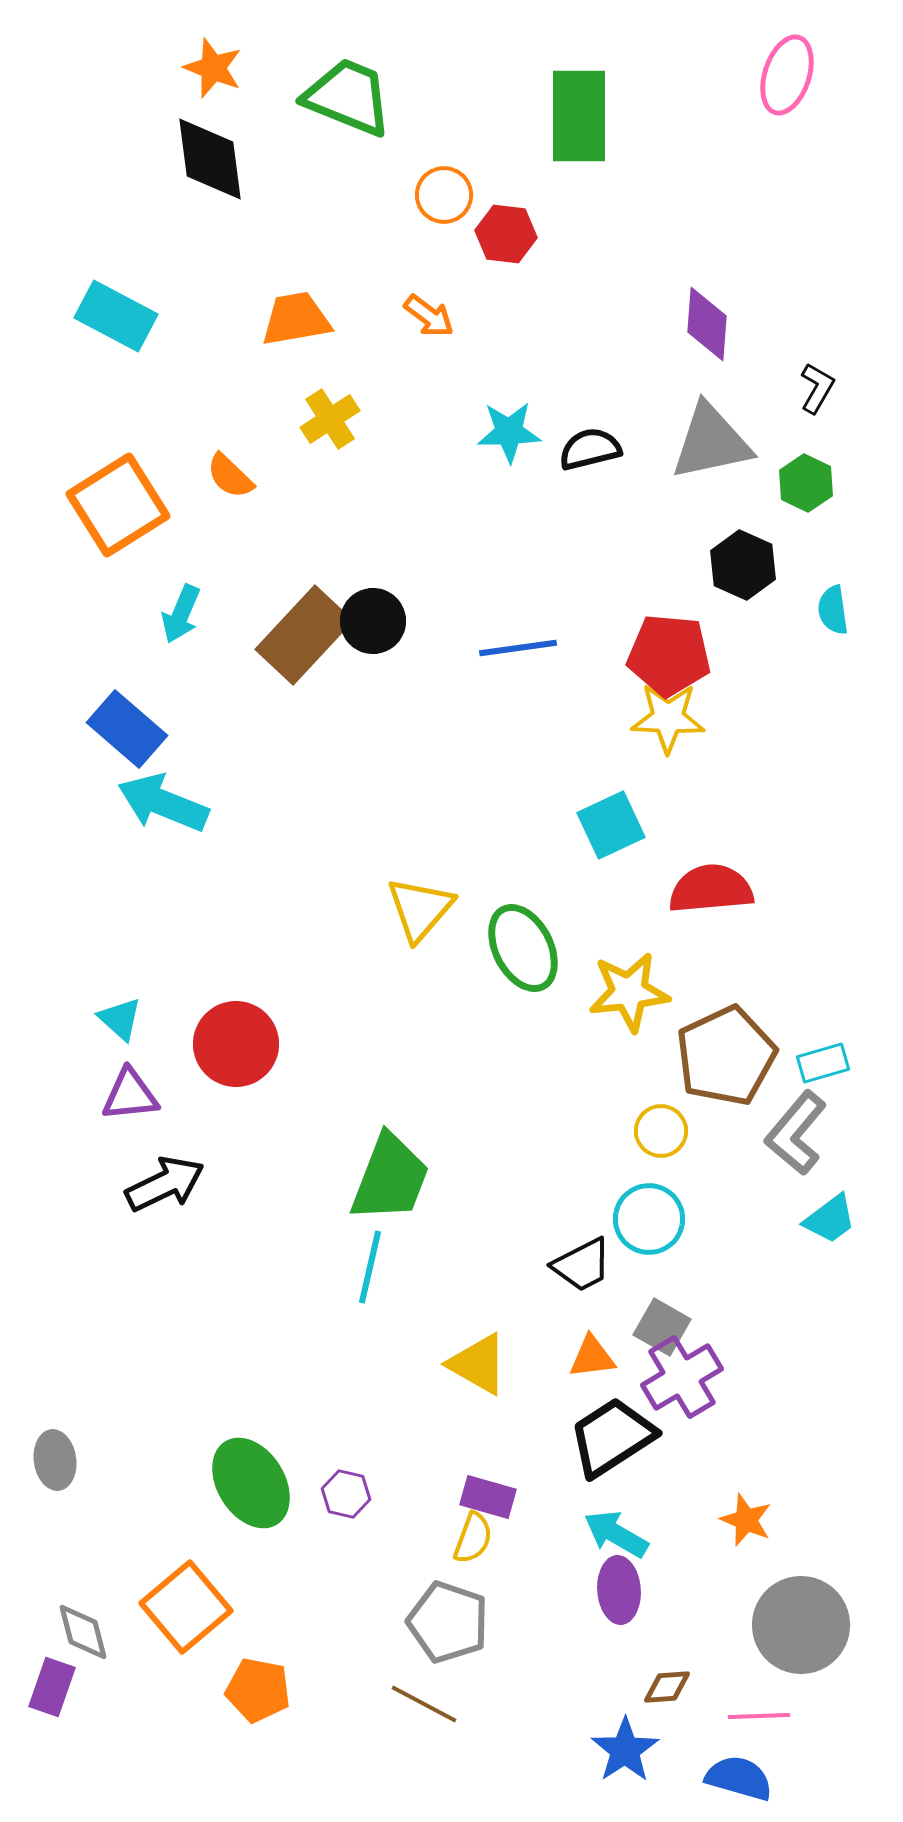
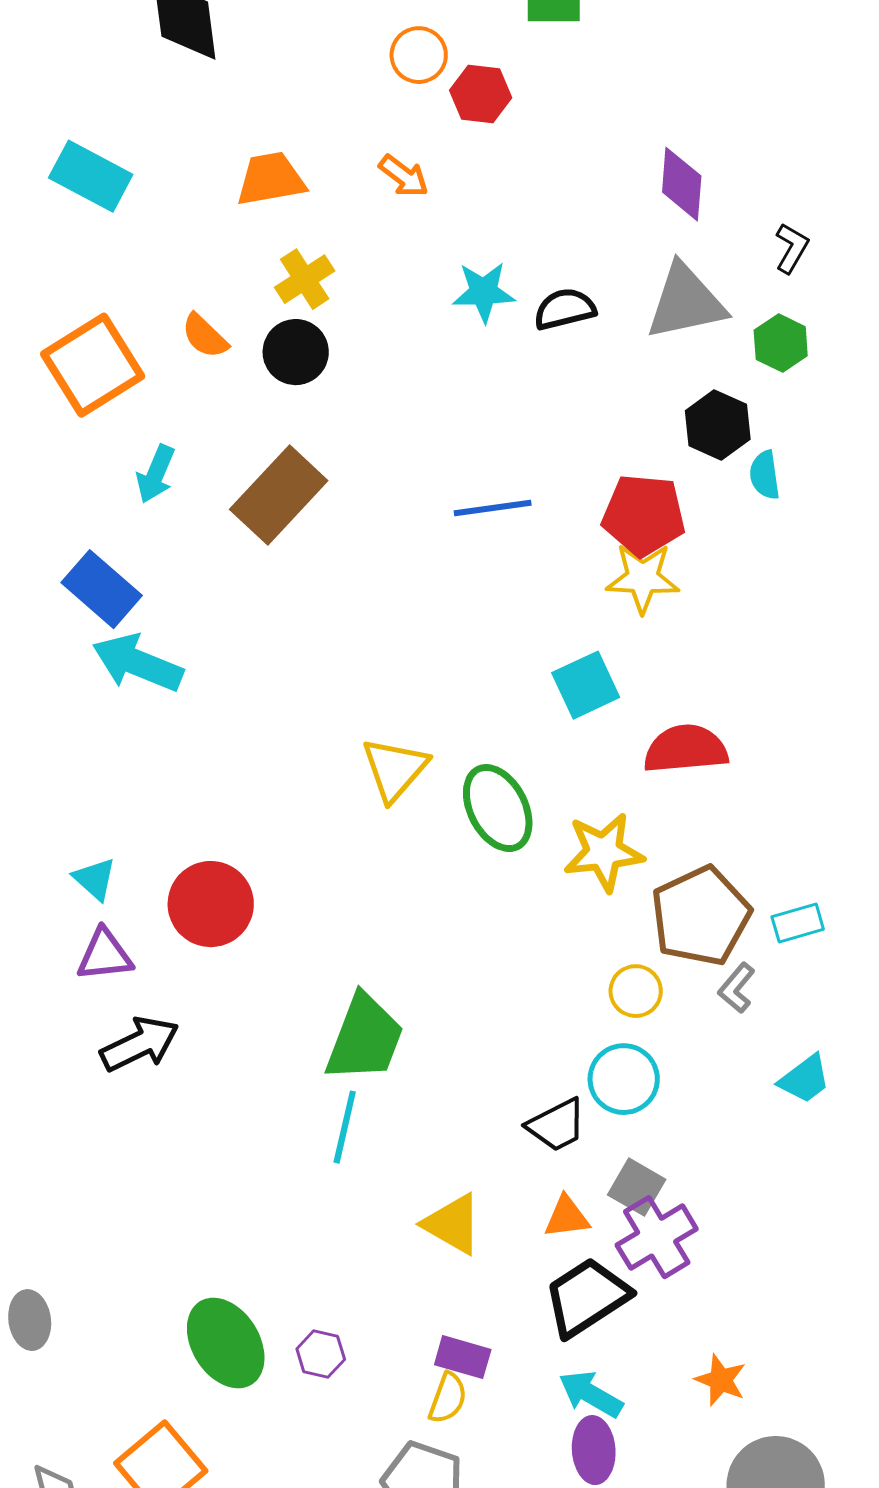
cyan semicircle: (833, 610) -> (765, 475), moved
black circle: (373, 621) -> (296, 352), moved
gray L-shape: (796, 1133) -> (737, 988), moved, size x0.6

